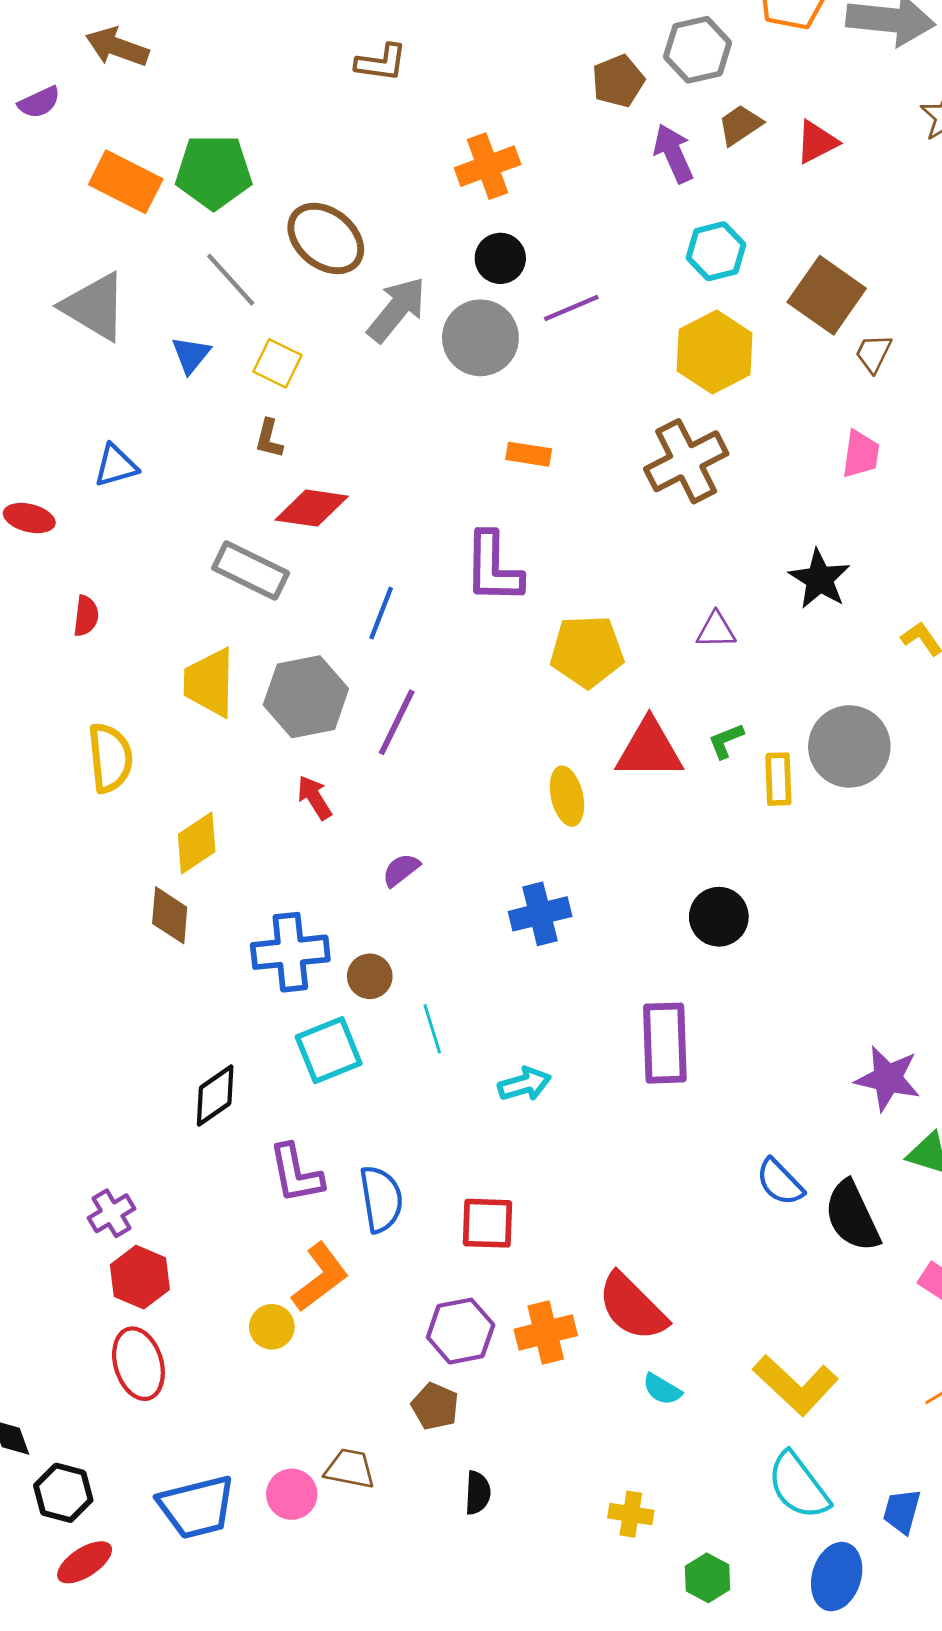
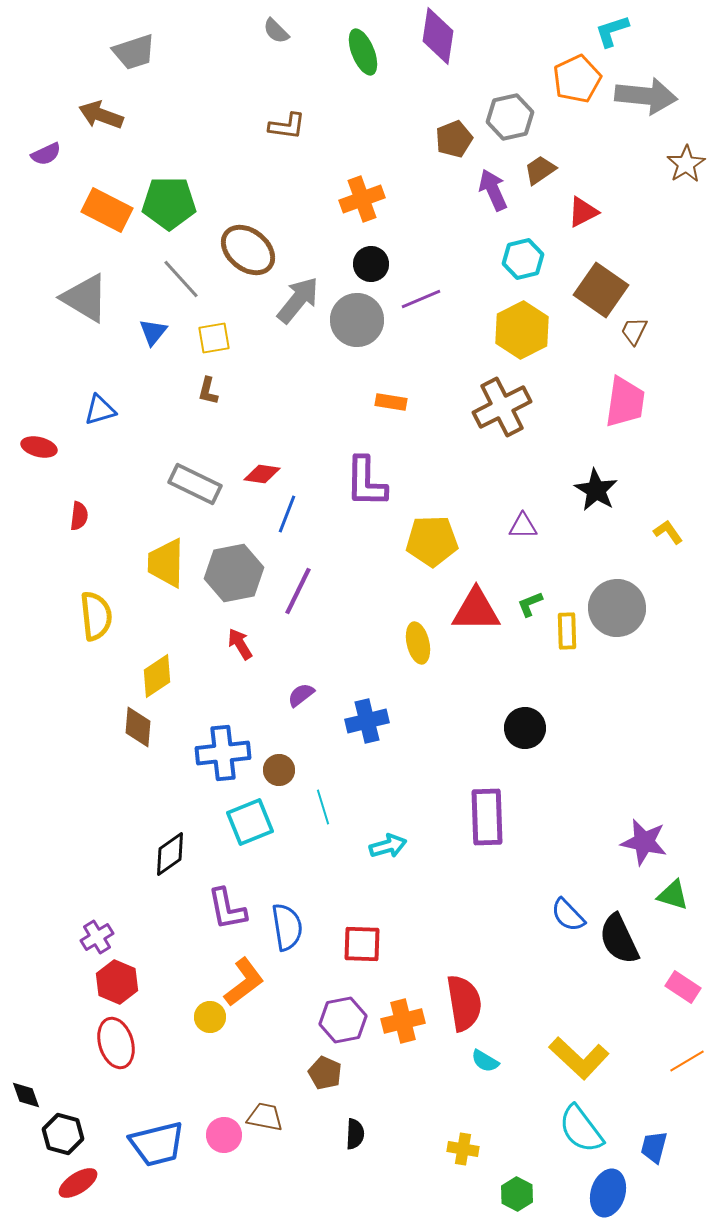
red triangle: (817, 142) -> (583, 212), moved
yellow square: (278, 363) -> (214, 338), turned -36
pink trapezoid: (861, 454) -> (625, 402), size x1.5
red diamond: (312, 508) -> (262, 474), moved, size x0.7
blue cross: (540, 914) -> (367, 721), moved
red semicircle: (632, 1307) -> (464, 1003), turned -144

